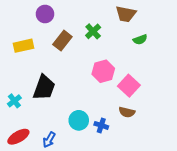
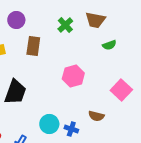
green cross: (93, 31) -> (65, 25), moved
brown rectangle: (62, 41) -> (33, 46), turned -30
pink square: (129, 86) -> (121, 90), moved

